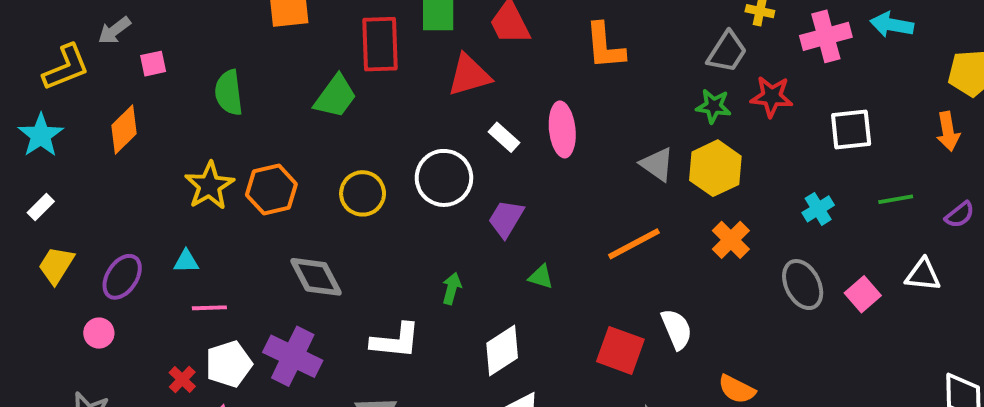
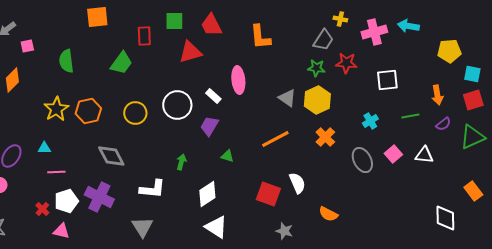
red rectangle: (380, 44) -> (144, 36), size x0.7
orange arrow: (948, 131) -> (437, 95), moved
white rectangle: (504, 137) -> (213, 96), moved
pink square: (863, 294) -> (393, 154), moved

